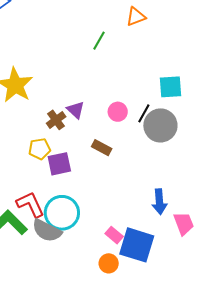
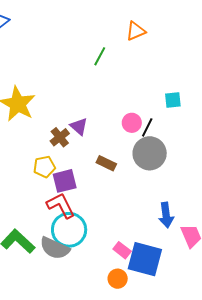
cyan square: (170, 87) -> (173, 100), size x0.7
pink circle: (118, 112) -> (132, 123), moved
gray circle: (160, 125) -> (150, 153), moved
red L-shape: (30, 204) -> (61, 205), moved

